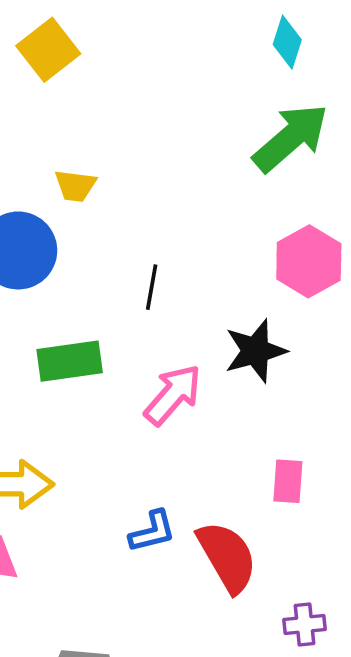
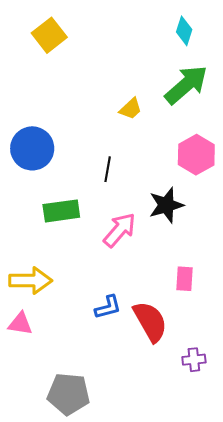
yellow trapezoid: (75, 186) -> (131, 109), moved, turned -50

